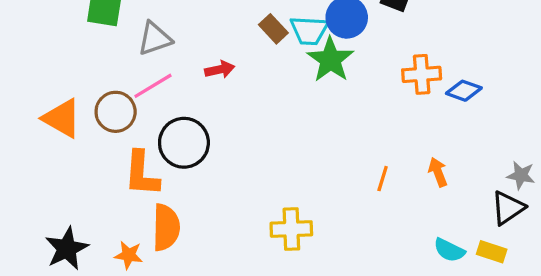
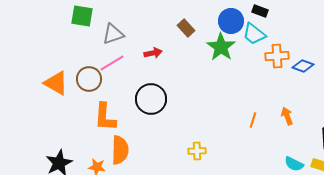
cyan trapezoid: (309, 30) -> (254, 34), moved, turned 35
black circle: (184, 143) -> (151, 99), moved
yellow cross: (291, 229) -> (197, 151), size x0.7

